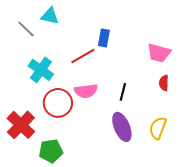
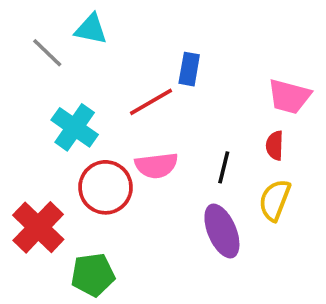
red semicircle: (164, 83) -> (275, 146), moved
yellow semicircle: (158, 128) -> (275, 200), moved

